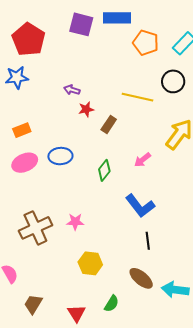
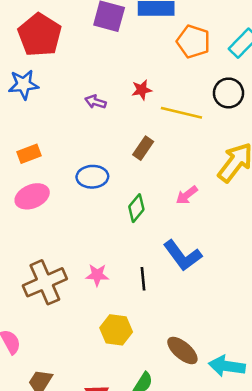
red star: (86, 109) -> (142, 90), moved
blue ellipse: (60, 156) -> (92, 177), moved
black line: (148, 241) -> (143, 279), moved

